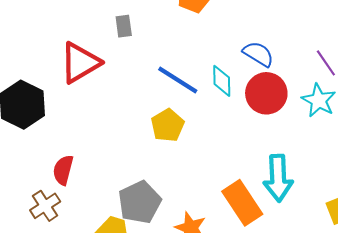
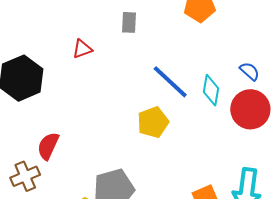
blue semicircle: (258, 54) -> (250, 71), size x0.7
red triangle: (80, 63) -> (82, 49), size x0.5

